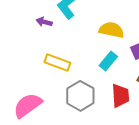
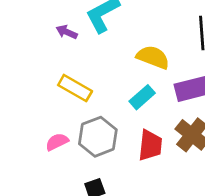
pink semicircle: (28, 105) -> (57, 142), moved, size x0.6

